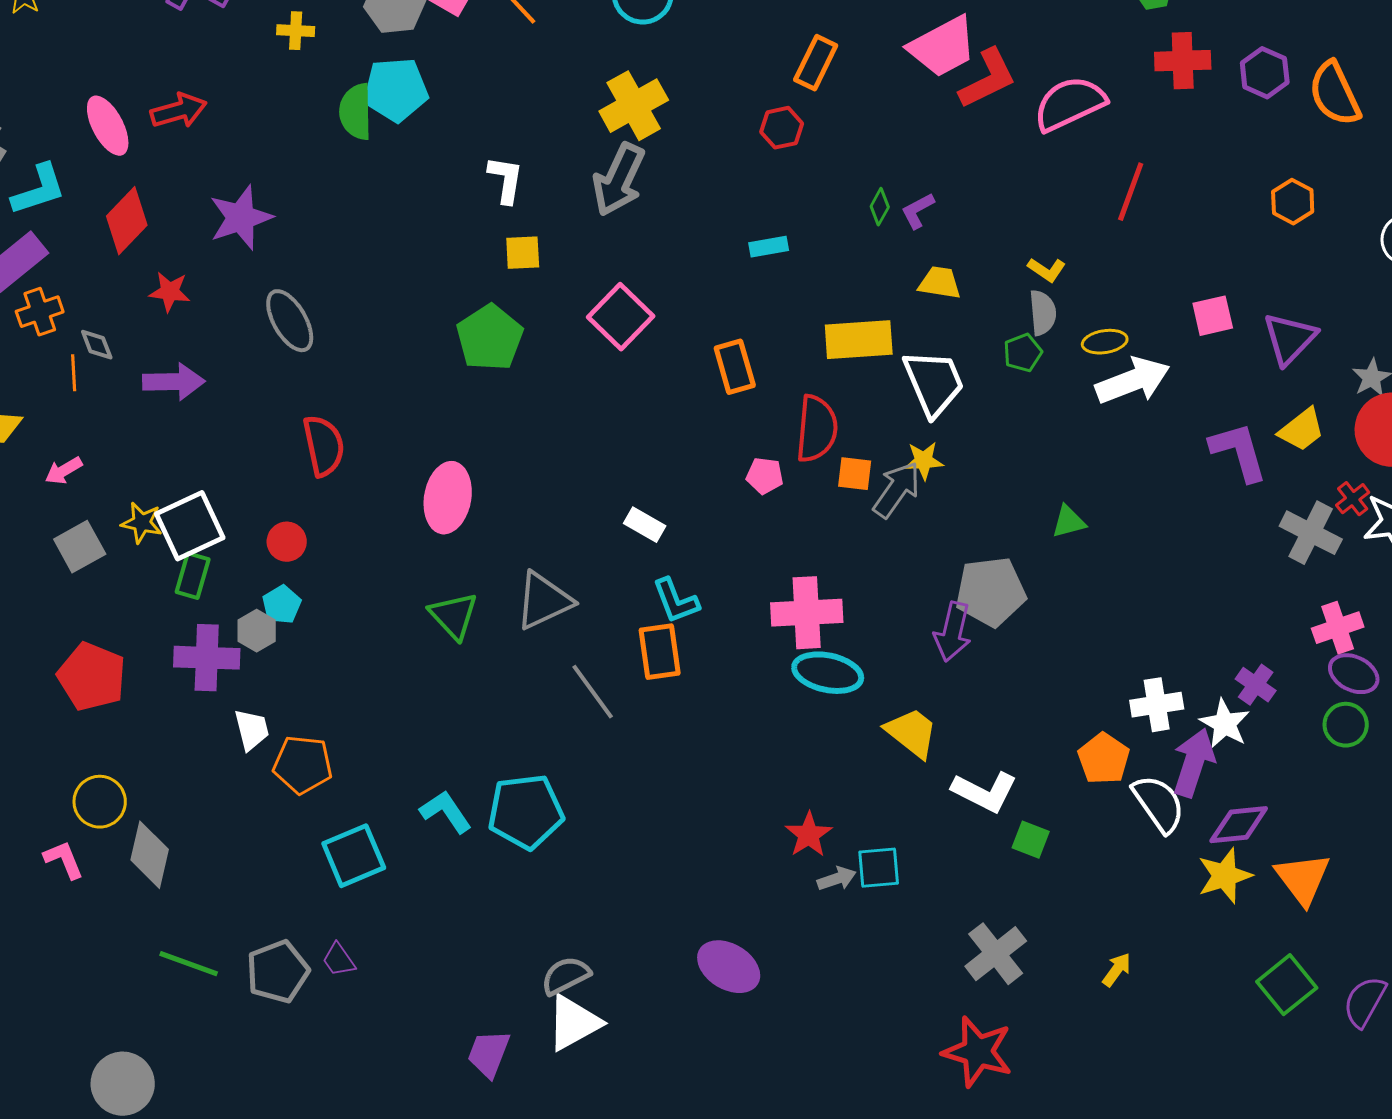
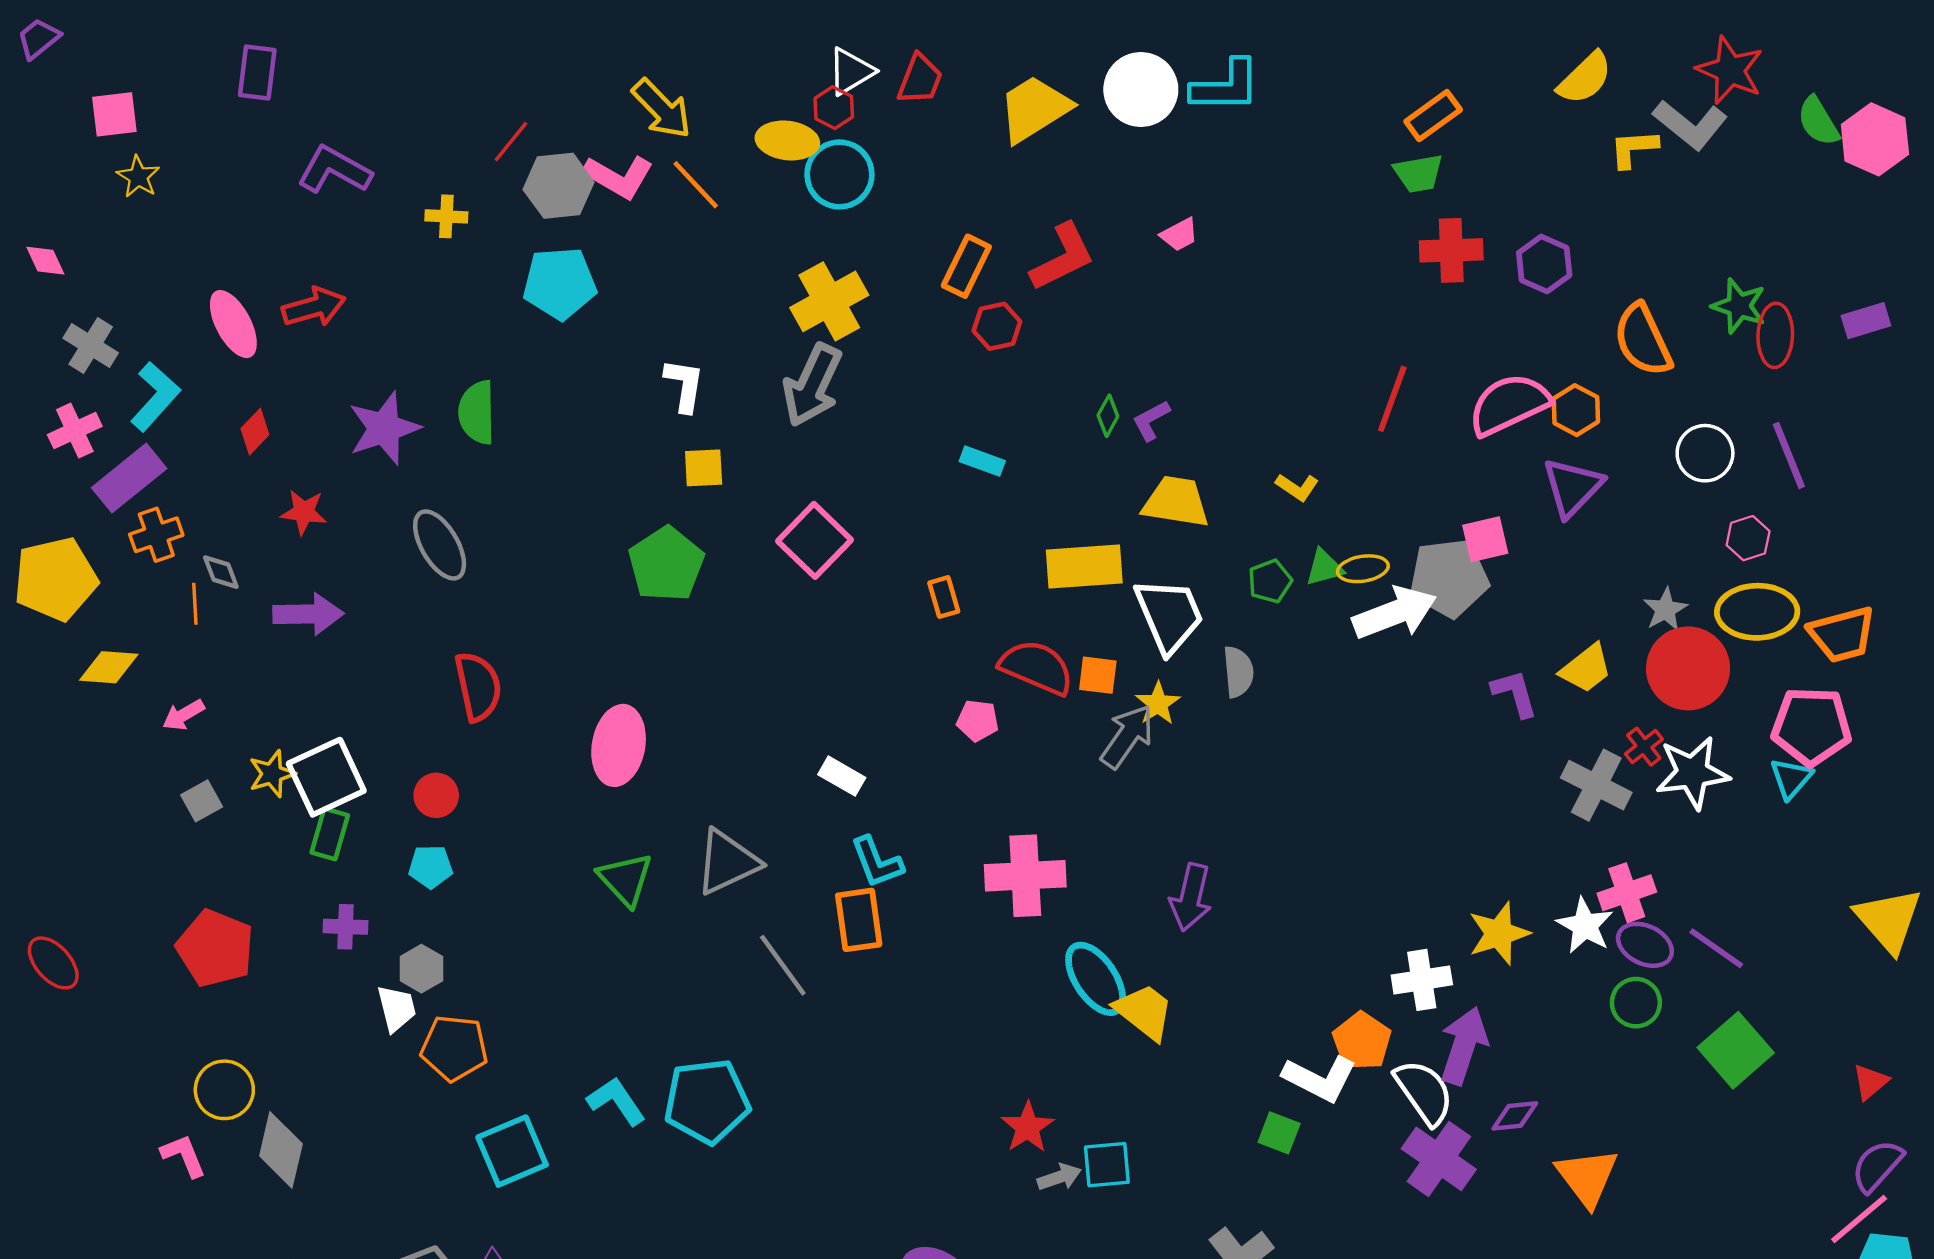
pink trapezoid: (943, 47) -> (1179, 235), size x0.5
orange rectangle: (816, 63) -> (966, 266), moved
red L-shape: (988, 79) -> (1063, 257), moved
orange semicircle: (1335, 94) -> (1643, 340), moved
pink semicircle: (1070, 104) -> (1509, 404), moved
green semicircle: (356, 112) -> (477, 412), moved
cyan L-shape: (39, 190) -> (155, 397), turned -30
red diamond: (127, 221) -> (255, 432), size x0.6
cyan rectangle: (769, 247) -> (982, 461), turned 30
yellow trapezoid: (940, 283) -> (1176, 502), size x1.4
gray semicircle: (1043, 313) -> (1238, 672), moved
purple triangle: (1290, 339) -> (1572, 487), moved
orange rectangle: (735, 367) -> (944, 597), size x0.7
red semicircle: (817, 429) -> (1037, 667), turned -72
purple L-shape: (1239, 452) -> (1515, 693), size x0.7
yellow star: (924, 461) -> (1158, 704), turned -30
orange square: (855, 474) -> (1098, 675), moved
green triangle: (1069, 522) -> (1324, 568), moved
yellow star: (142, 523) -> (272, 774), turned -30
gray square: (80, 547) -> (202, 801), size x0.7
gray pentagon: (991, 592) -> (1449, 578), moved
cyan pentagon: (282, 605) -> (431, 867), turned 30
gray hexagon: (257, 631) -> (421, 969), moved
purple cross: (207, 658) -> (346, 927), size x0.6
cyan ellipse: (828, 673) -> (1096, 979), moved, turned 44
purple cross: (1256, 685) -> (1439, 1159), moved, size x1.6
white star: (1225, 724) -> (1585, 926), moved
white L-shape: (985, 792) -> (1320, 1079), moved
purple diamond: (1239, 825) -> (1515, 1116), size x0.7
yellow star: (1225, 876) -> (1499, 934), moved

